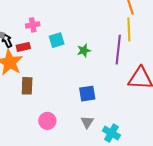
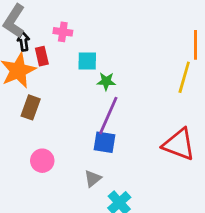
red rectangle: (23, 47) -> (42, 56), turned 72
purple line: (118, 50) -> (108, 116), moved
green star: (84, 51) -> (106, 81), moved

